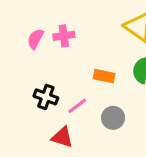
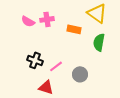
pink semicircle: (35, 39) -> (28, 21), turned -88
orange rectangle: (104, 76) -> (74, 29), moved

